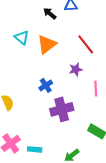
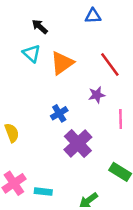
black arrow: (50, 13) -> (40, 27), moved
purple cross: (62, 109) -> (78, 143), turned -30

